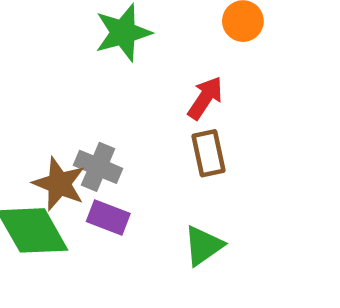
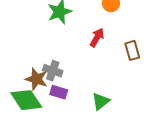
brown rectangle: (209, 153) -> (132, 50), moved

